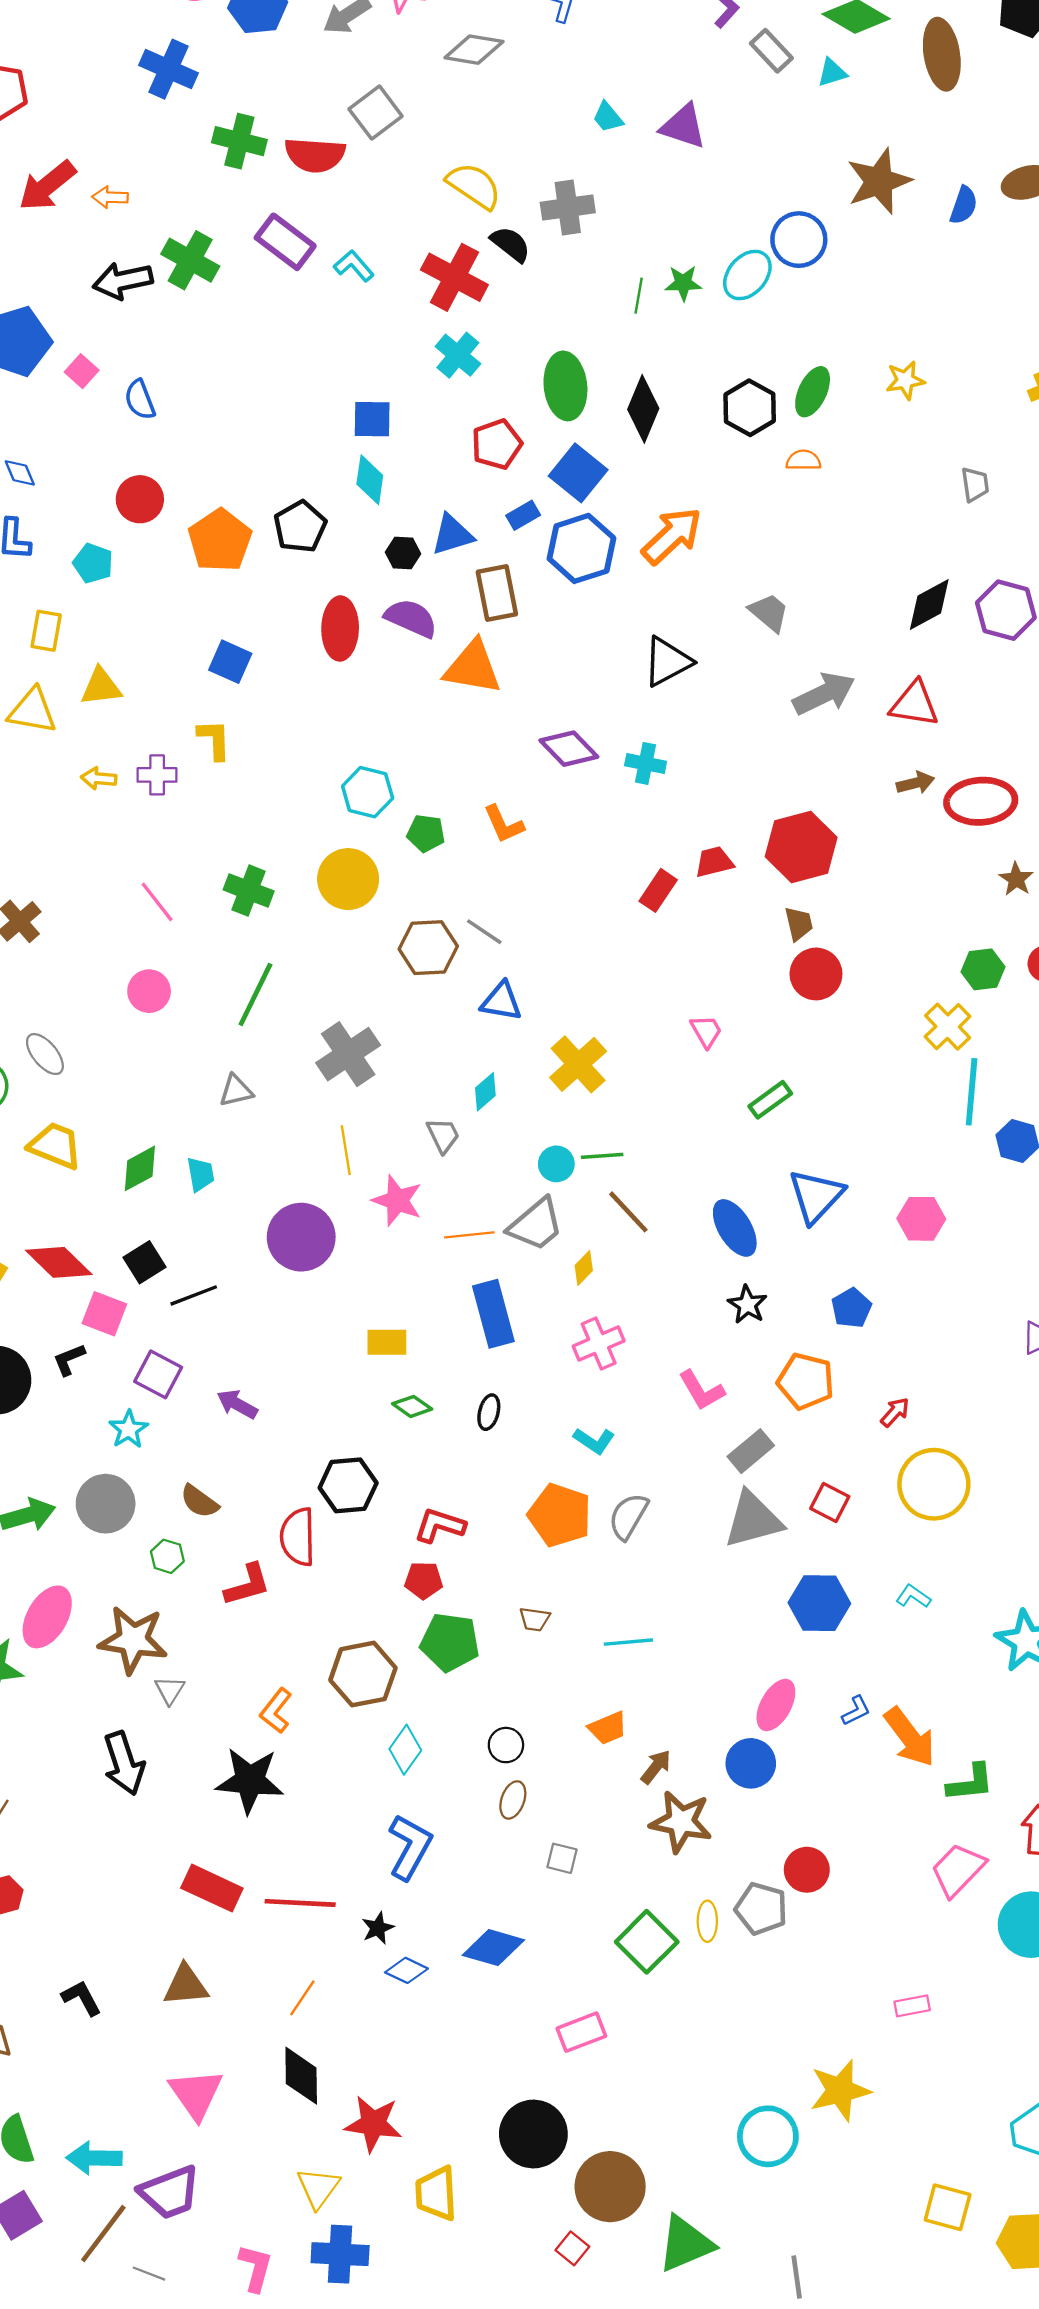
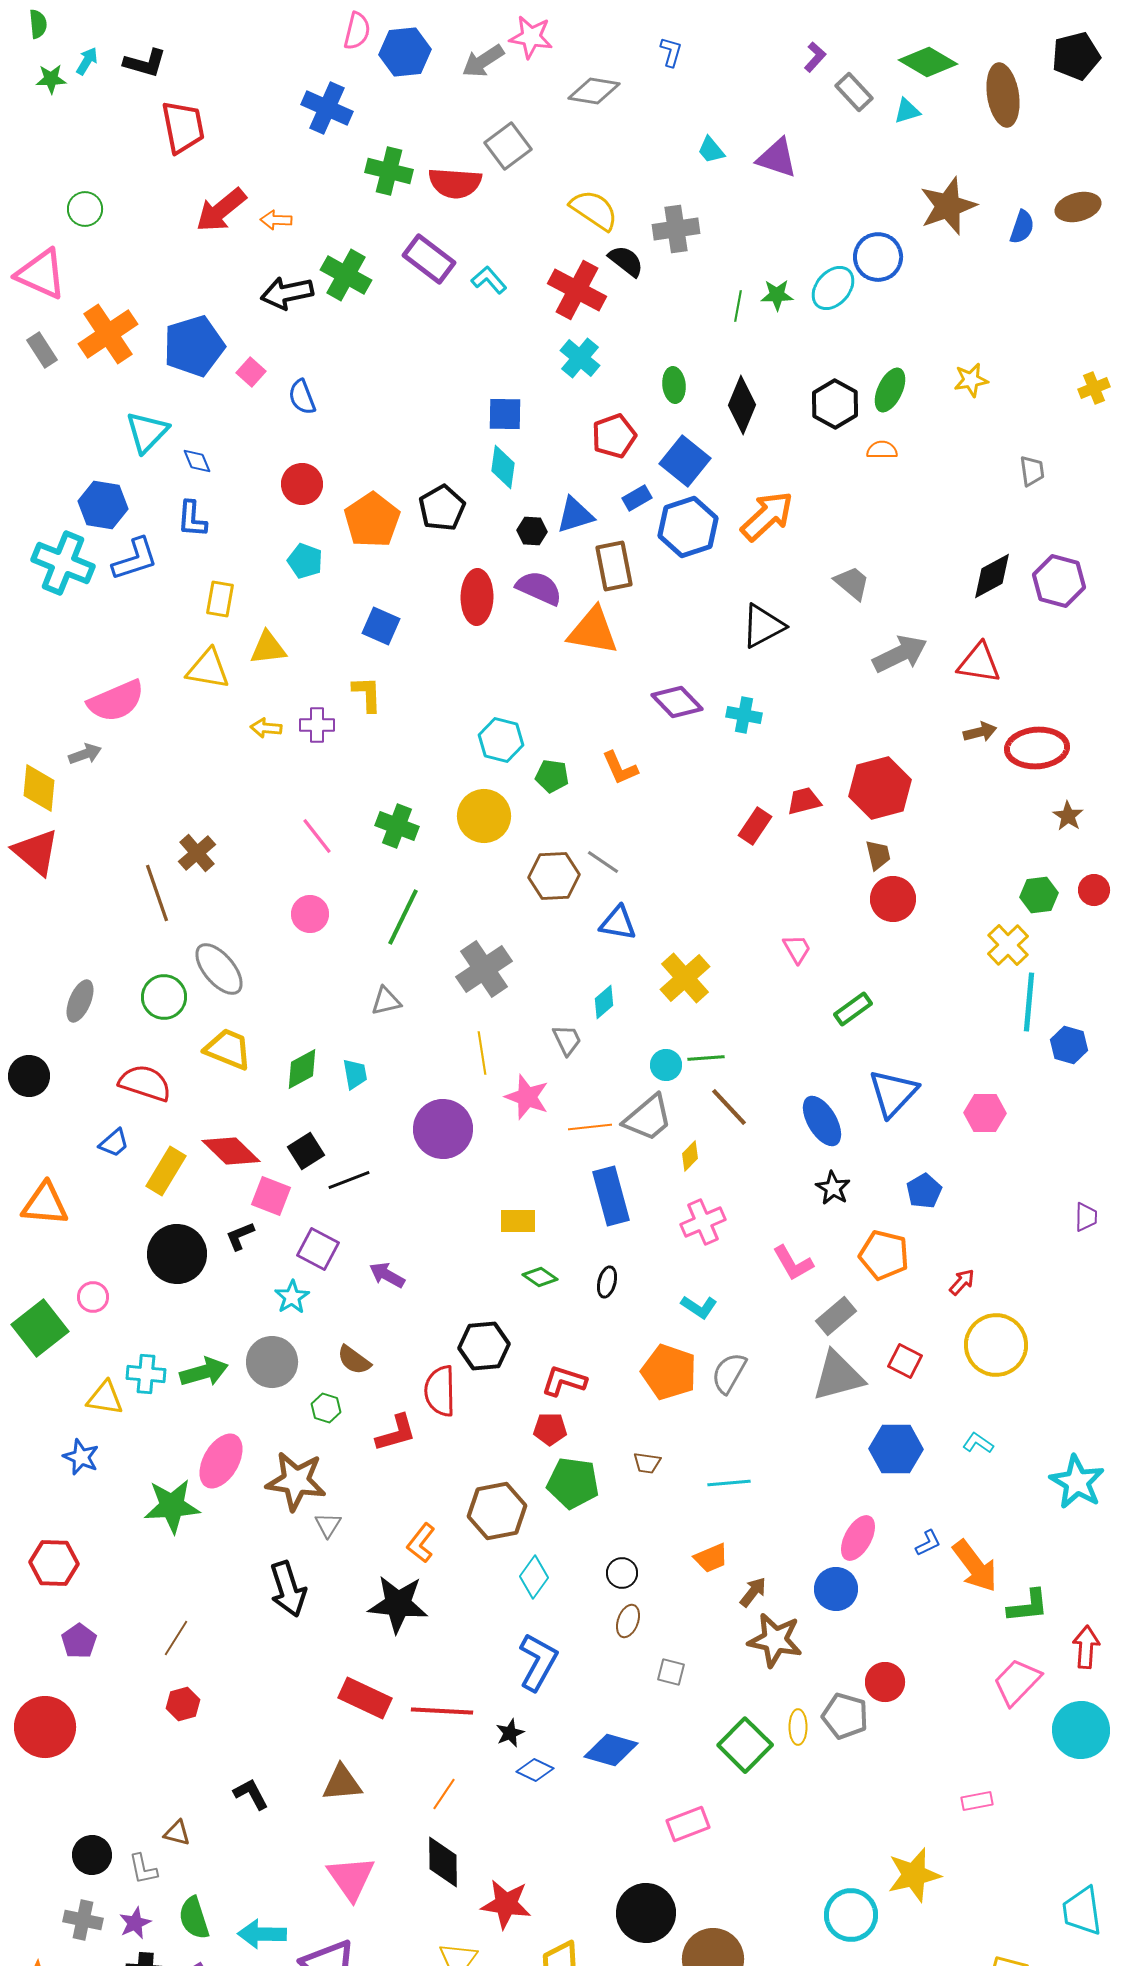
green ellipse: (565, 386) -> (674, 385), size x0.6
cyan pentagon: (93, 563) -> (305, 561), moved
gray ellipse: (45, 1054) -> (219, 969), size x1.4

